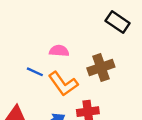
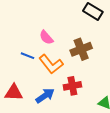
pink semicircle: (59, 51) -> (46, 37), turned -133

